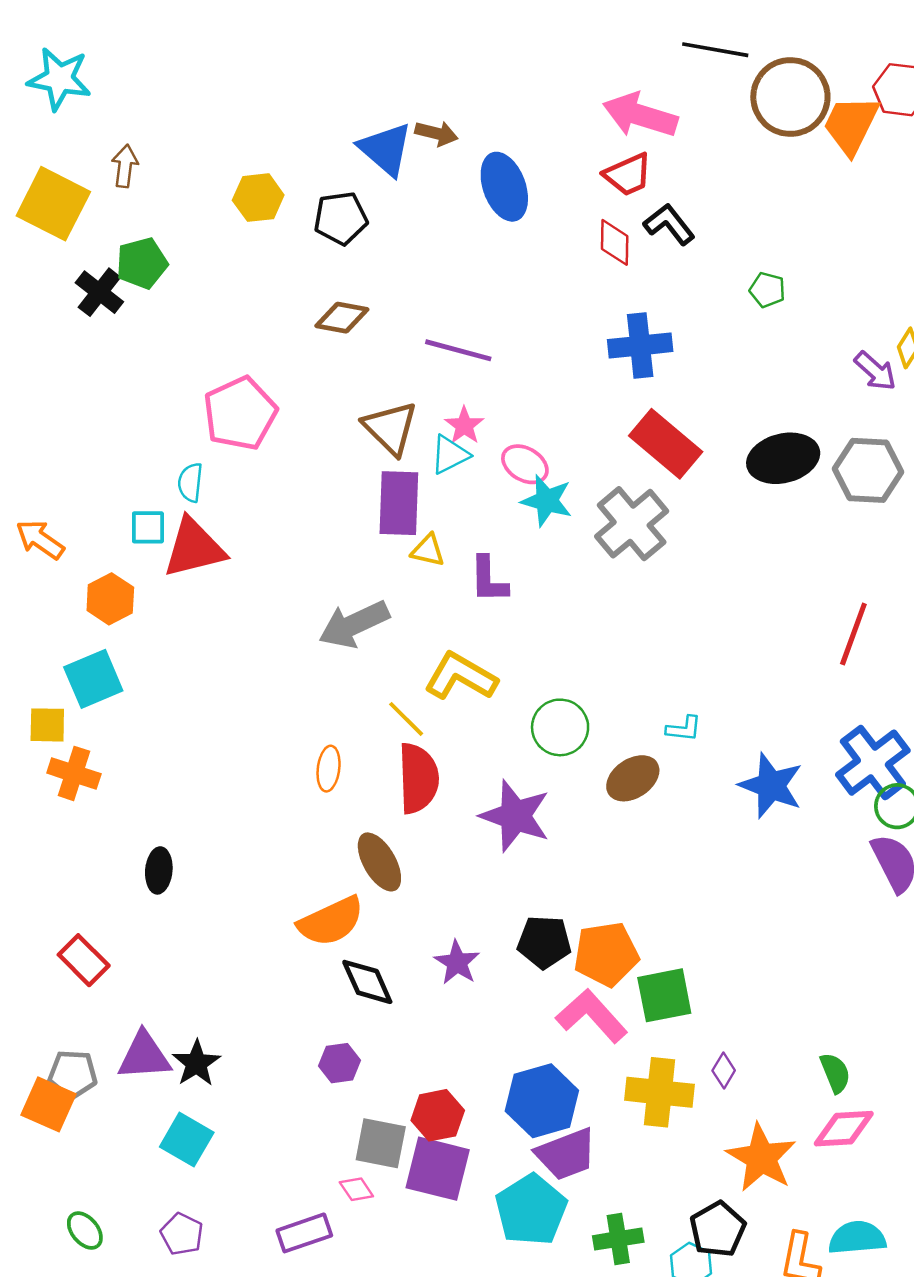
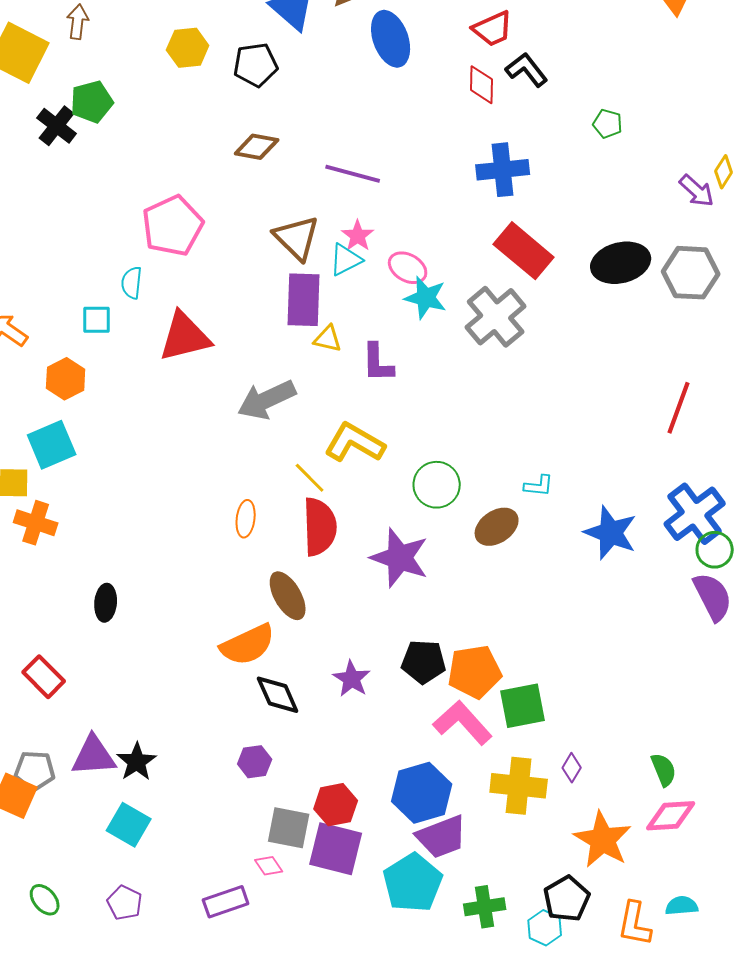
red triangle: (194, 548) -> (185, 337), moved
cyan semicircle: (857, 1238) -> (682, 906), size x0.7

